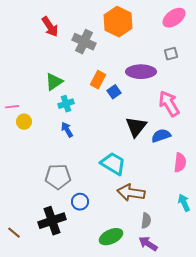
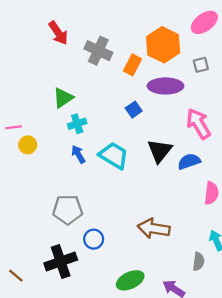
orange hexagon: (118, 22) -> (163, 45), moved
orange rectangle: (98, 80) -> (132, 65), moved
cyan trapezoid: (113, 164) -> (114, 155), moved
gray semicircle: (146, 221) -> (198, 261), moved

